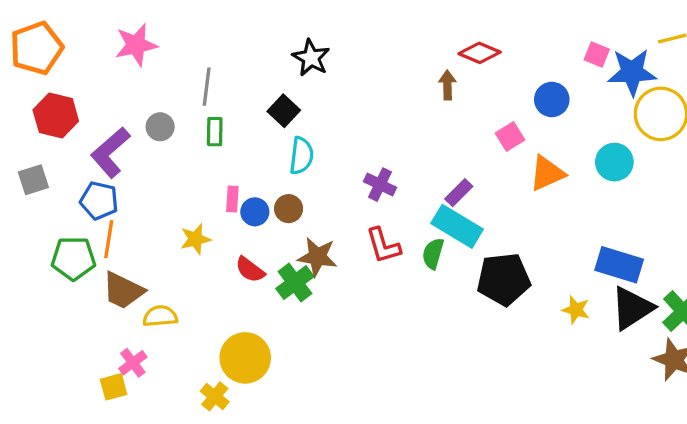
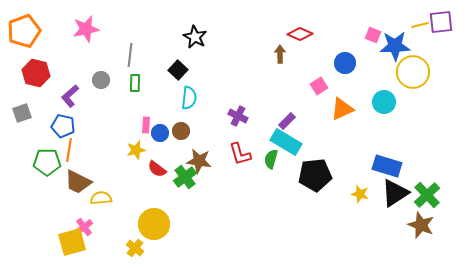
purple L-shape: (110, 152) -> (70, 96), size x0.7
yellow star: (195, 239) -> (136, 150), moved
yellow square: (114, 387) -> (72, 242), size x1.6

